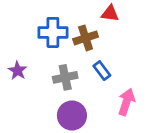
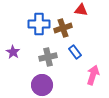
purple circle: (72, 115) -> (42, 85), moved

